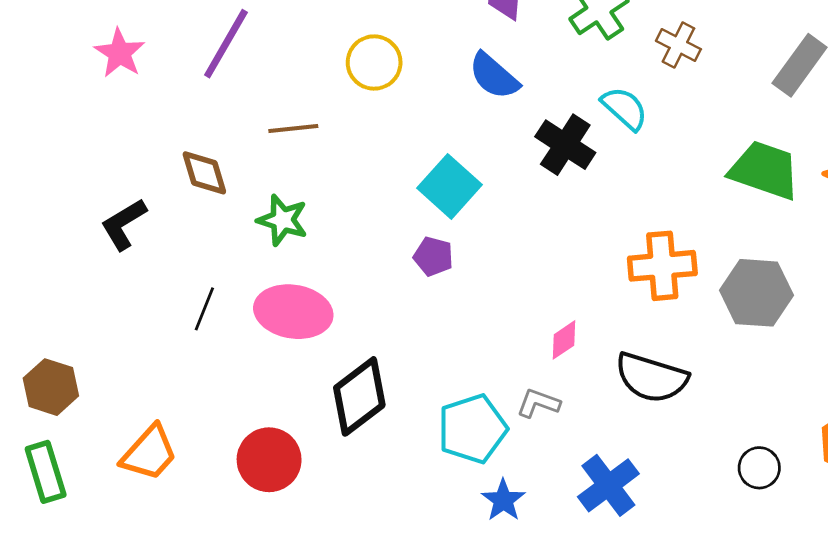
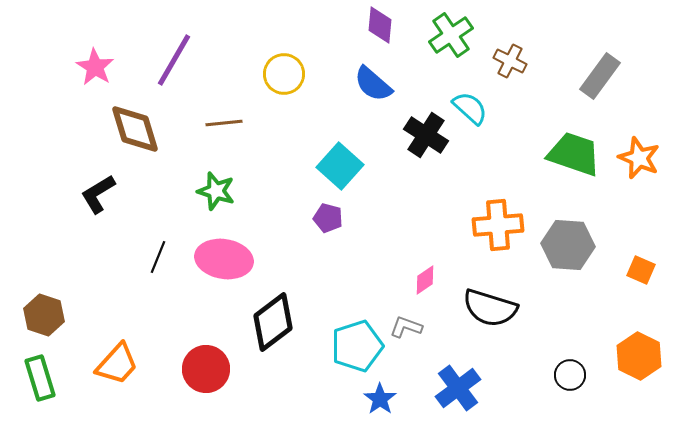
brown diamond: (204, 173) -> (135, 129), moved, size x1.4

